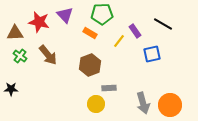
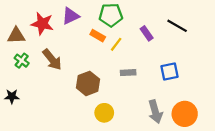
purple triangle: (65, 15) -> (71, 16), turned 48
yellow line: (119, 41) -> (116, 44), moved
blue square: (152, 54) -> (169, 71), moved
brown hexagon: (90, 65) -> (88, 83), moved
gray rectangle: (109, 88) -> (128, 73), moved

